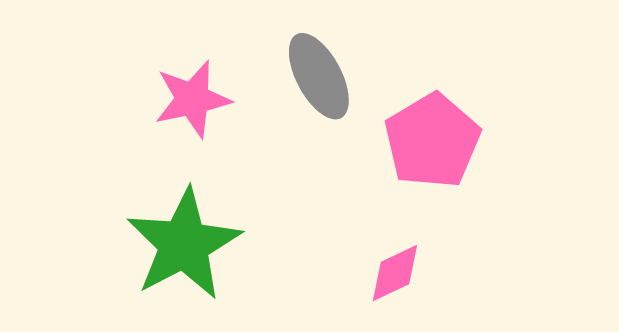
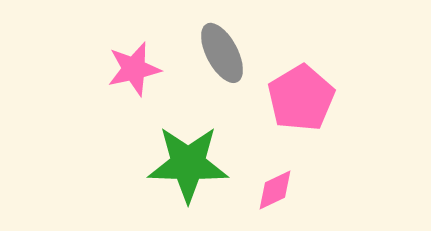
green star: (184, 244) -> (188, 164), moved, turned 30

